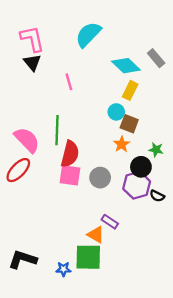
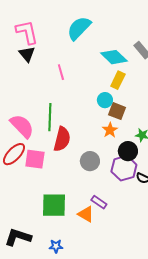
pink square: (70, 175) -> (35, 159), moved
green square: (88, 257) -> (54, 205), moved

